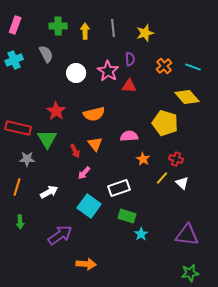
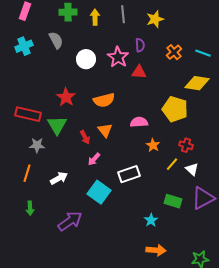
yellow diamond: (187, 97) -> (197, 83), turned -40
green rectangle: (127, 216) -> (173, 201), moved
purple triangle: (187, 235) -> (203, 198), moved, turned -35
orange arrow: (86, 264) -> (156, 250), moved

